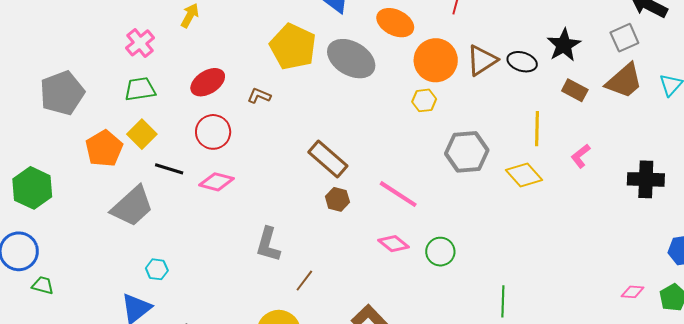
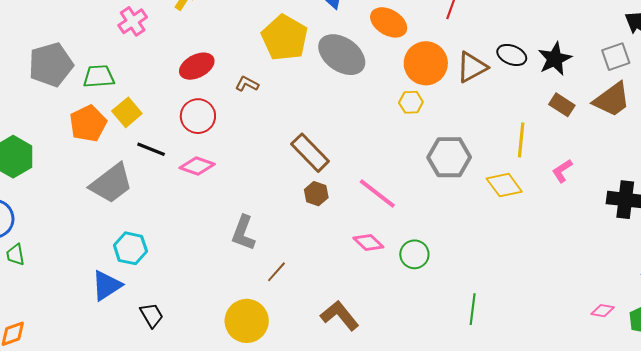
black ellipse: (522, 62) -> (512, 55), moved
green trapezoid: (140, 89) -> (99, 76), moved
cyan hexagon: (157, 269) -> (130, 248), size x1.5
green trapezoid: (43, 285) -> (15, 255), turned -120

